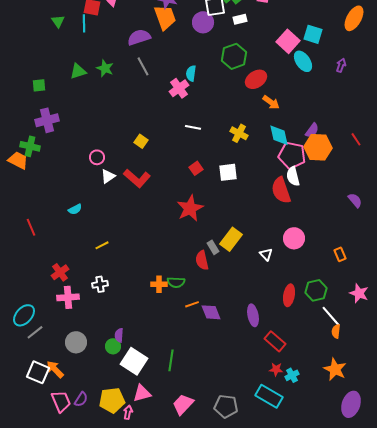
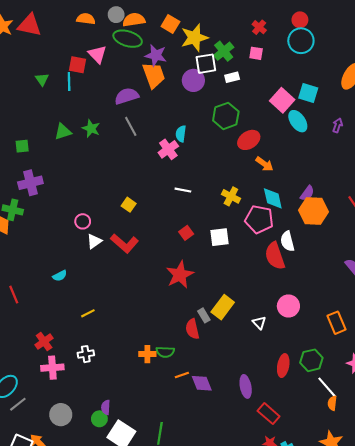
pink pentagon: (292, 155) -> (259, 219), moved
orange rectangle: (340, 254) -> (336, 323), size x1.5

